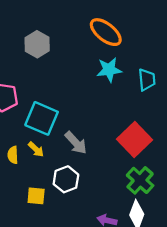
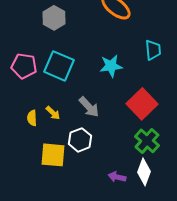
cyan star: (109, 70) -> (111, 66), moved
cyan square: (42, 118) -> (59, 66), moved
yellow square: (36, 196) -> (53, 155), size x1.5

